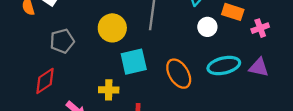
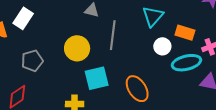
cyan ellipse: (224, 66) -> (186, 63), moved

